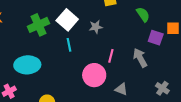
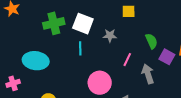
green semicircle: (143, 14) -> (151, 41), moved
white square: (67, 20) -> (83, 24), turned -30
pink line: (111, 56) -> (127, 60), moved

